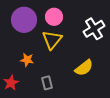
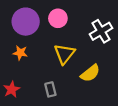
yellow triangle: (52, 40) -> (64, 54), moved
orange star: (27, 60) -> (20, 53), moved

